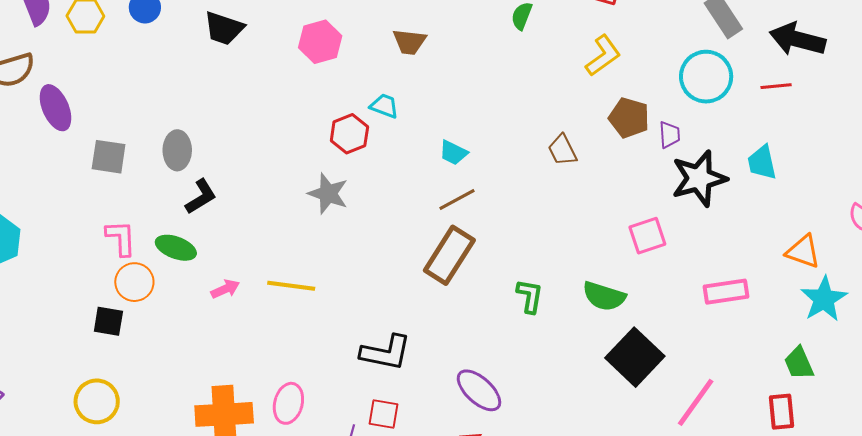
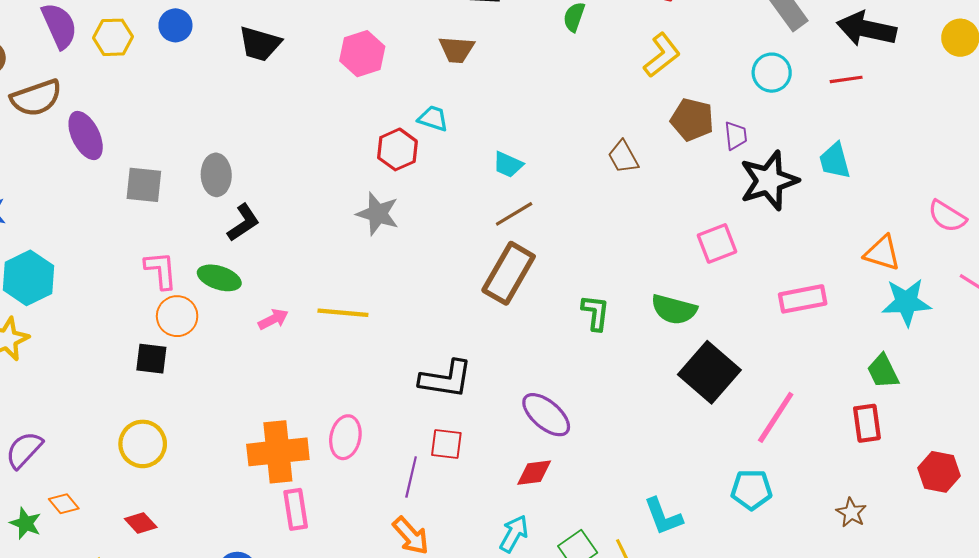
cyan circle: (706, 77) -> (772, 73), size x0.7
cyan star: (824, 299) -> (906, 302), turned 30

